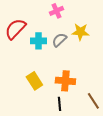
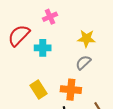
pink cross: (56, 11) -> (50, 17), moved
gray semicircle: (59, 40) -> (83, 62), moved

